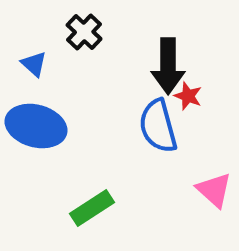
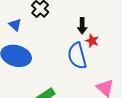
black arrow: (168, 66) -> (82, 26), size x0.6

